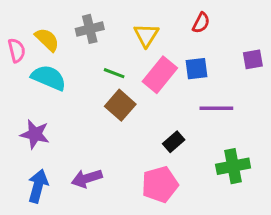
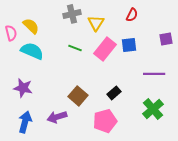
gray cross: (90, 29) -> (72, 14), moved
brown square: (120, 105) -> (78, 96), moved
purple line: (216, 108) -> (154, 74), moved
green cross: (233, 166) -> (153, 109), turned -30

